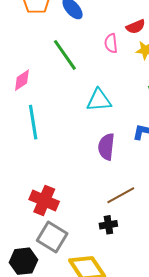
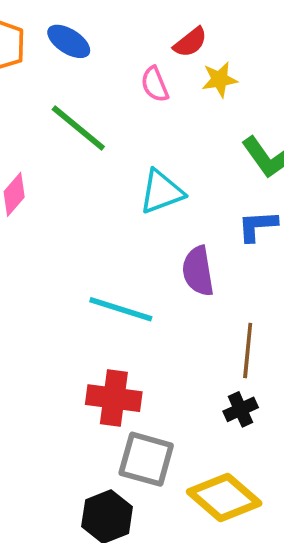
cyan line: (33, 122) -> (121, 309), moved, turned -48
brown line: (121, 195) -> (248, 351), turned -40

